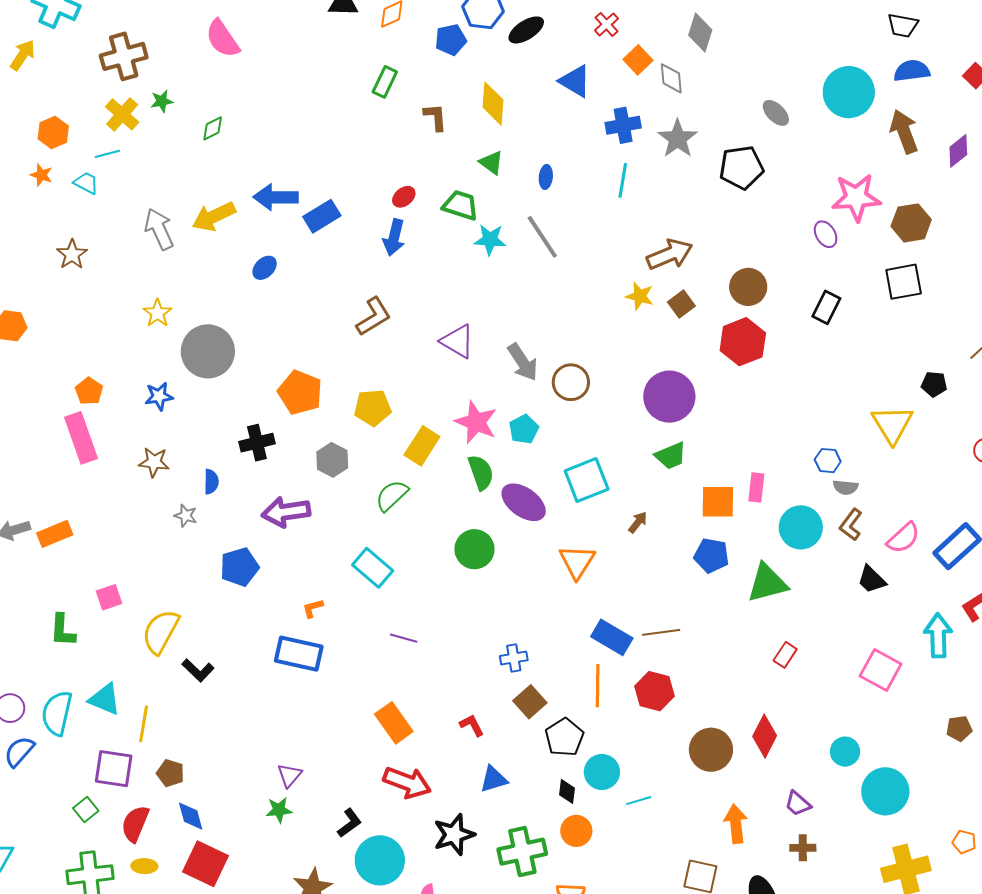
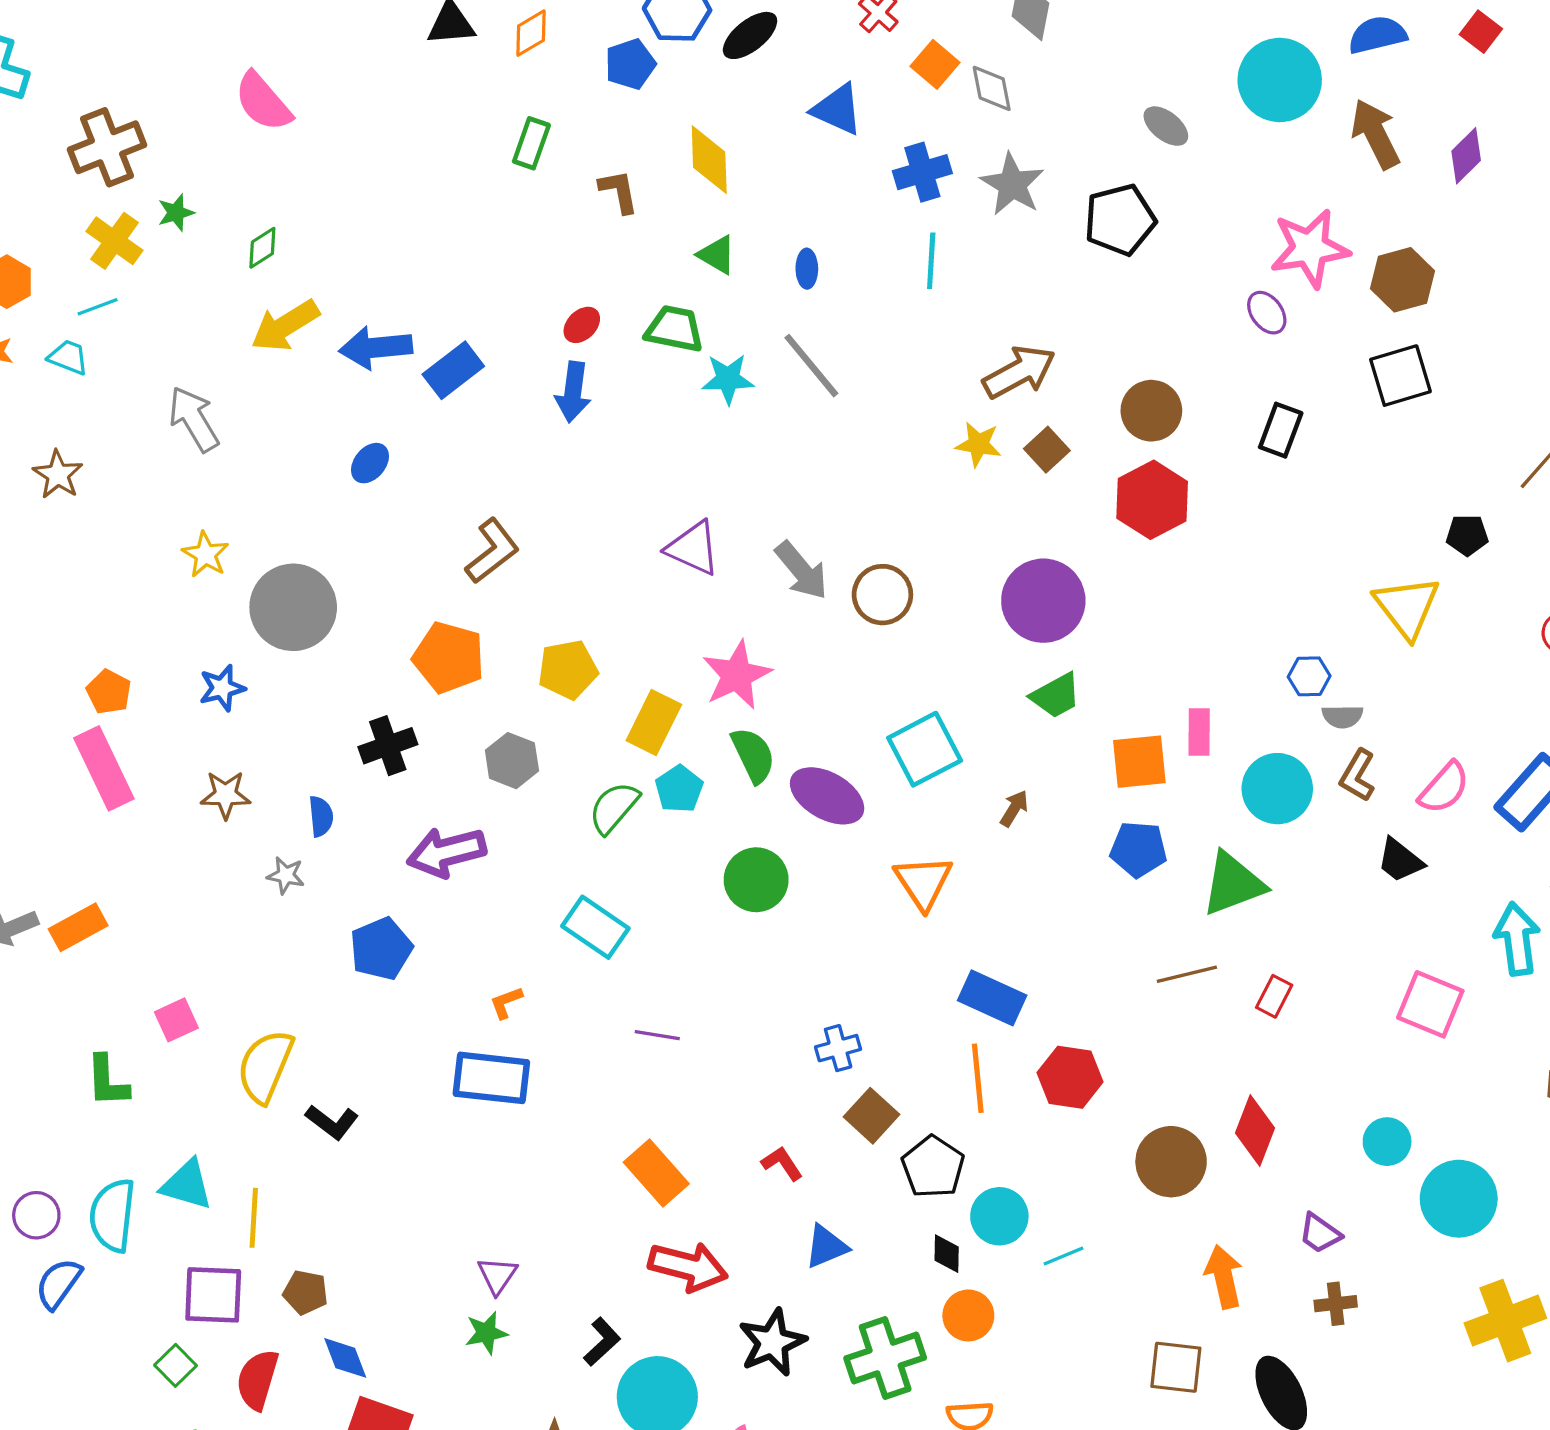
yellow arrow: (214, 217) -> (285, 326), moved
brown L-shape: (374, 317) -> (492, 551), moved
pink star: (476, 422) -> (737, 675), turned 30
cyan pentagon: (524, 429) -> (679, 789), moved
brown line: (661, 632) -> (1187, 974), moved

